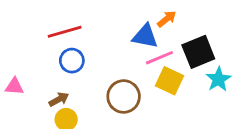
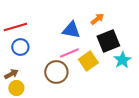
orange arrow: (167, 19) -> (97, 19), moved
pink line: (160, 58) -> (69, 53), moved
yellow square: (170, 81) -> (88, 61), turned 30

